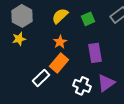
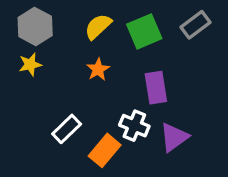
green square: (88, 19) -> (144, 31), size x1.5
orange rectangle: (59, 63) -> (105, 150), moved
white cross: (82, 86) -> (134, 126), moved

